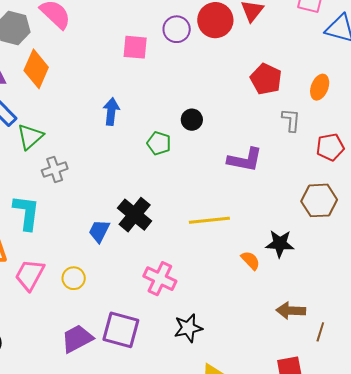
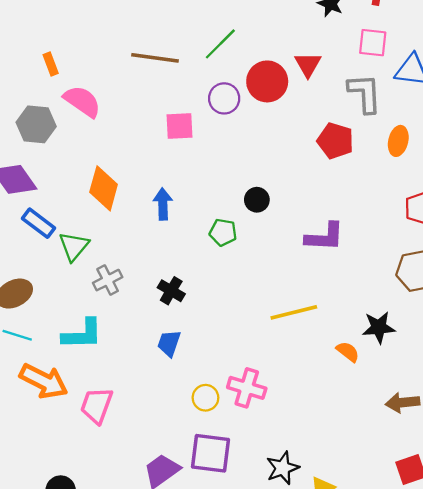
orange diamond: (36, 69) -> (104, 188), moved
gray L-shape: (291, 120) -> (365, 93), moved, size x1.5
cyan L-shape: (26, 212) -> (82, 334), turned 90
black cross: (135, 215) -> (171, 291), moved, size x0.7
yellow circle: (74, 278) -> (205, 398), moved
black star: (188, 328) -> (283, 468), moved

